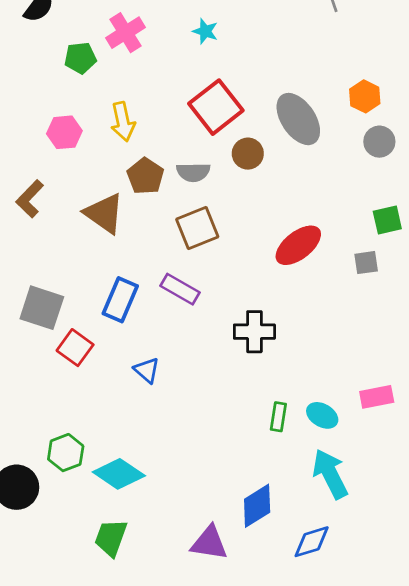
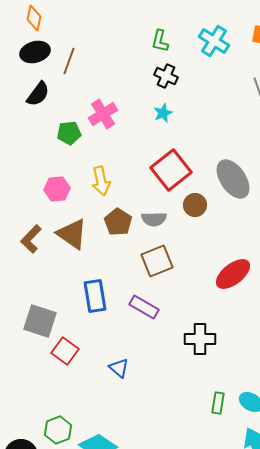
cyan star: (205, 31) -> (163, 113), turned 30
brown triangle: (104, 213) -> (72, 234), moved
blue rectangle: (120, 300) -> (95, 296), moved, turned -32

